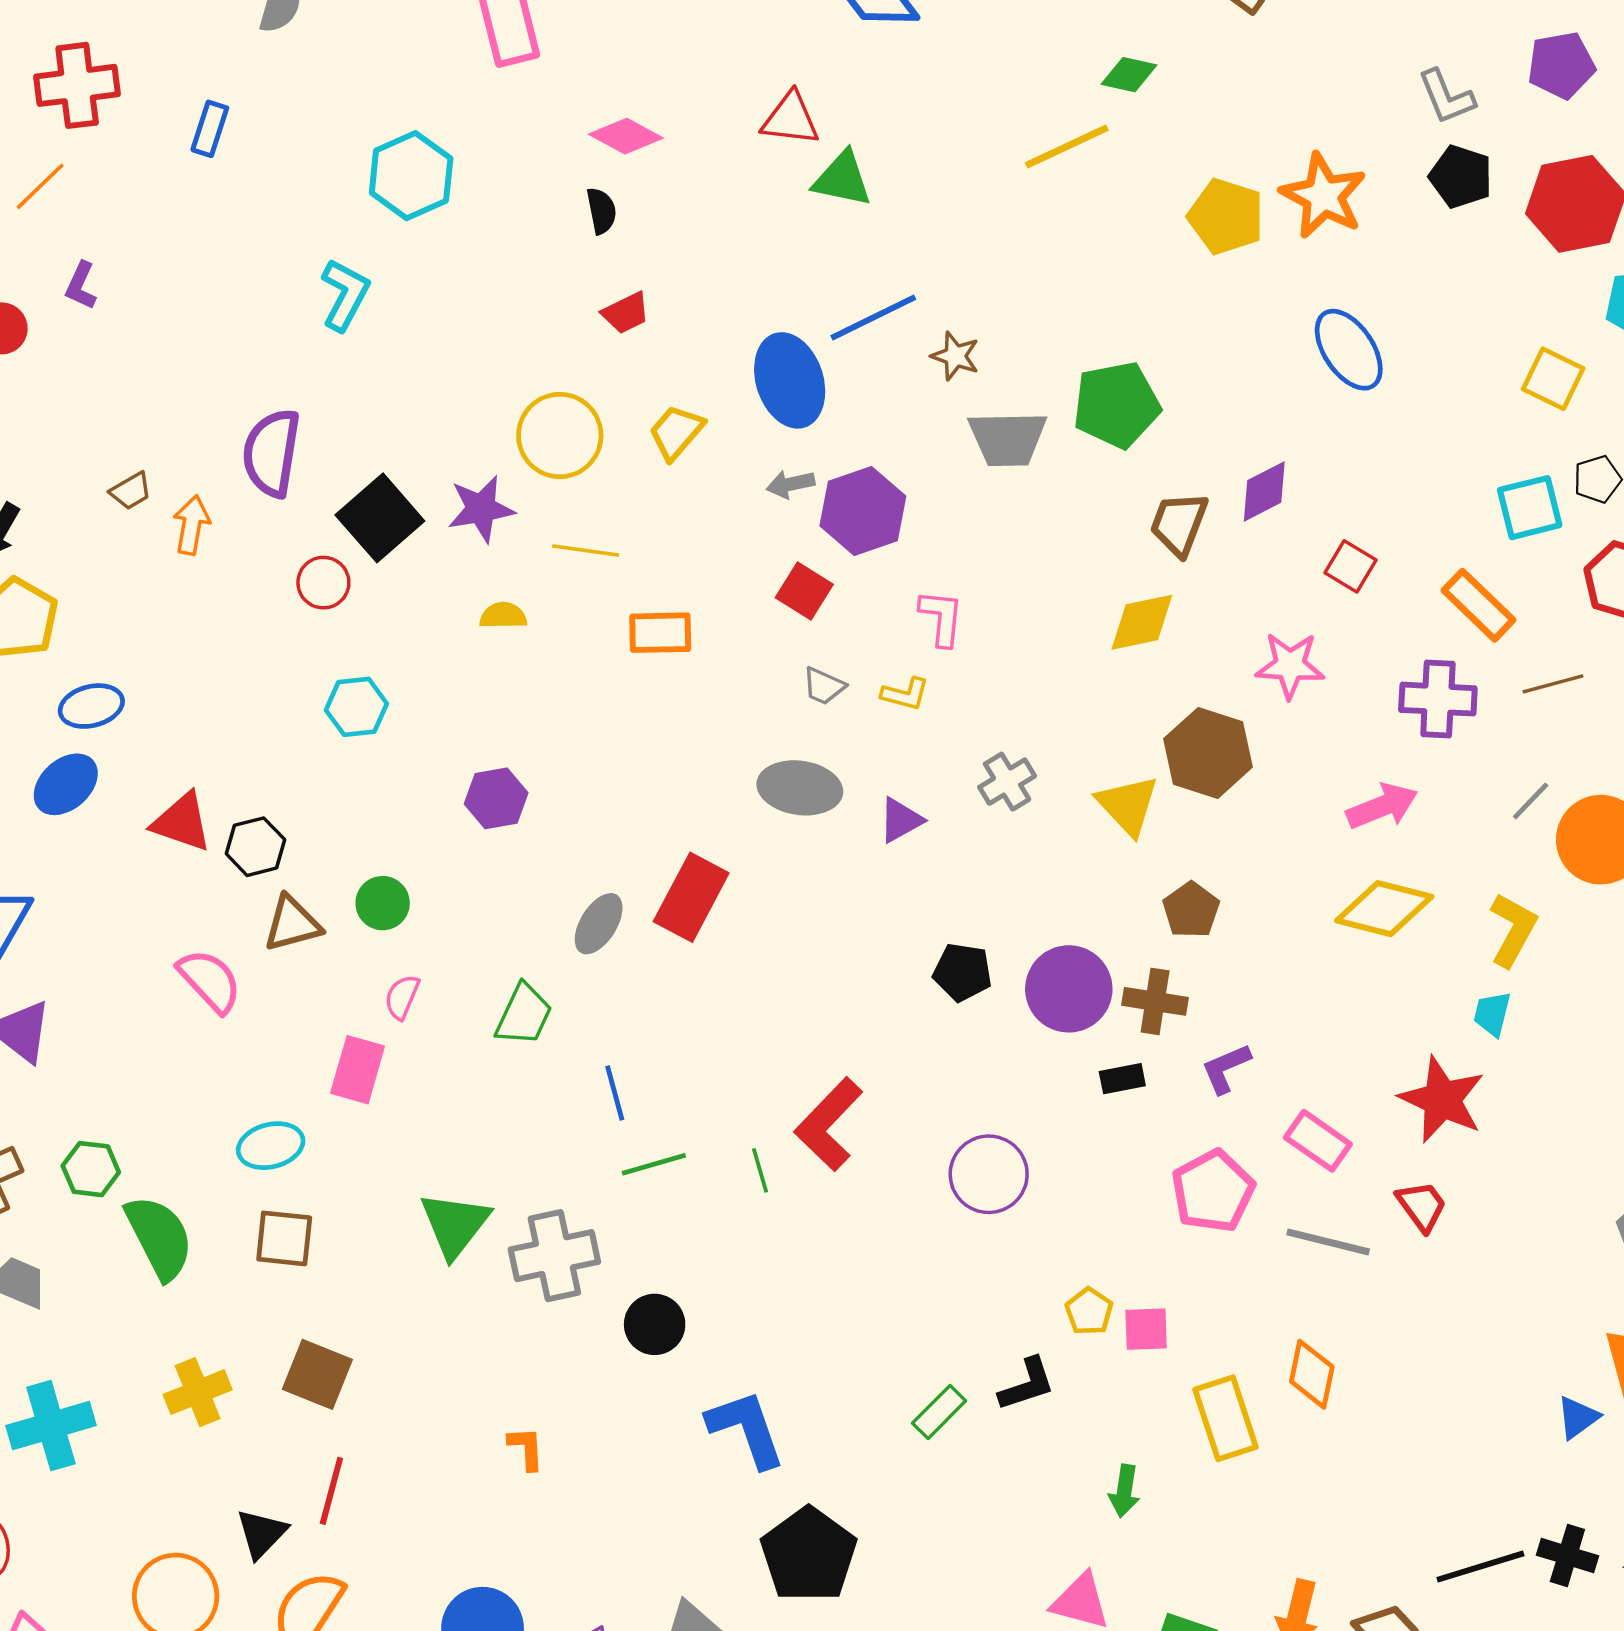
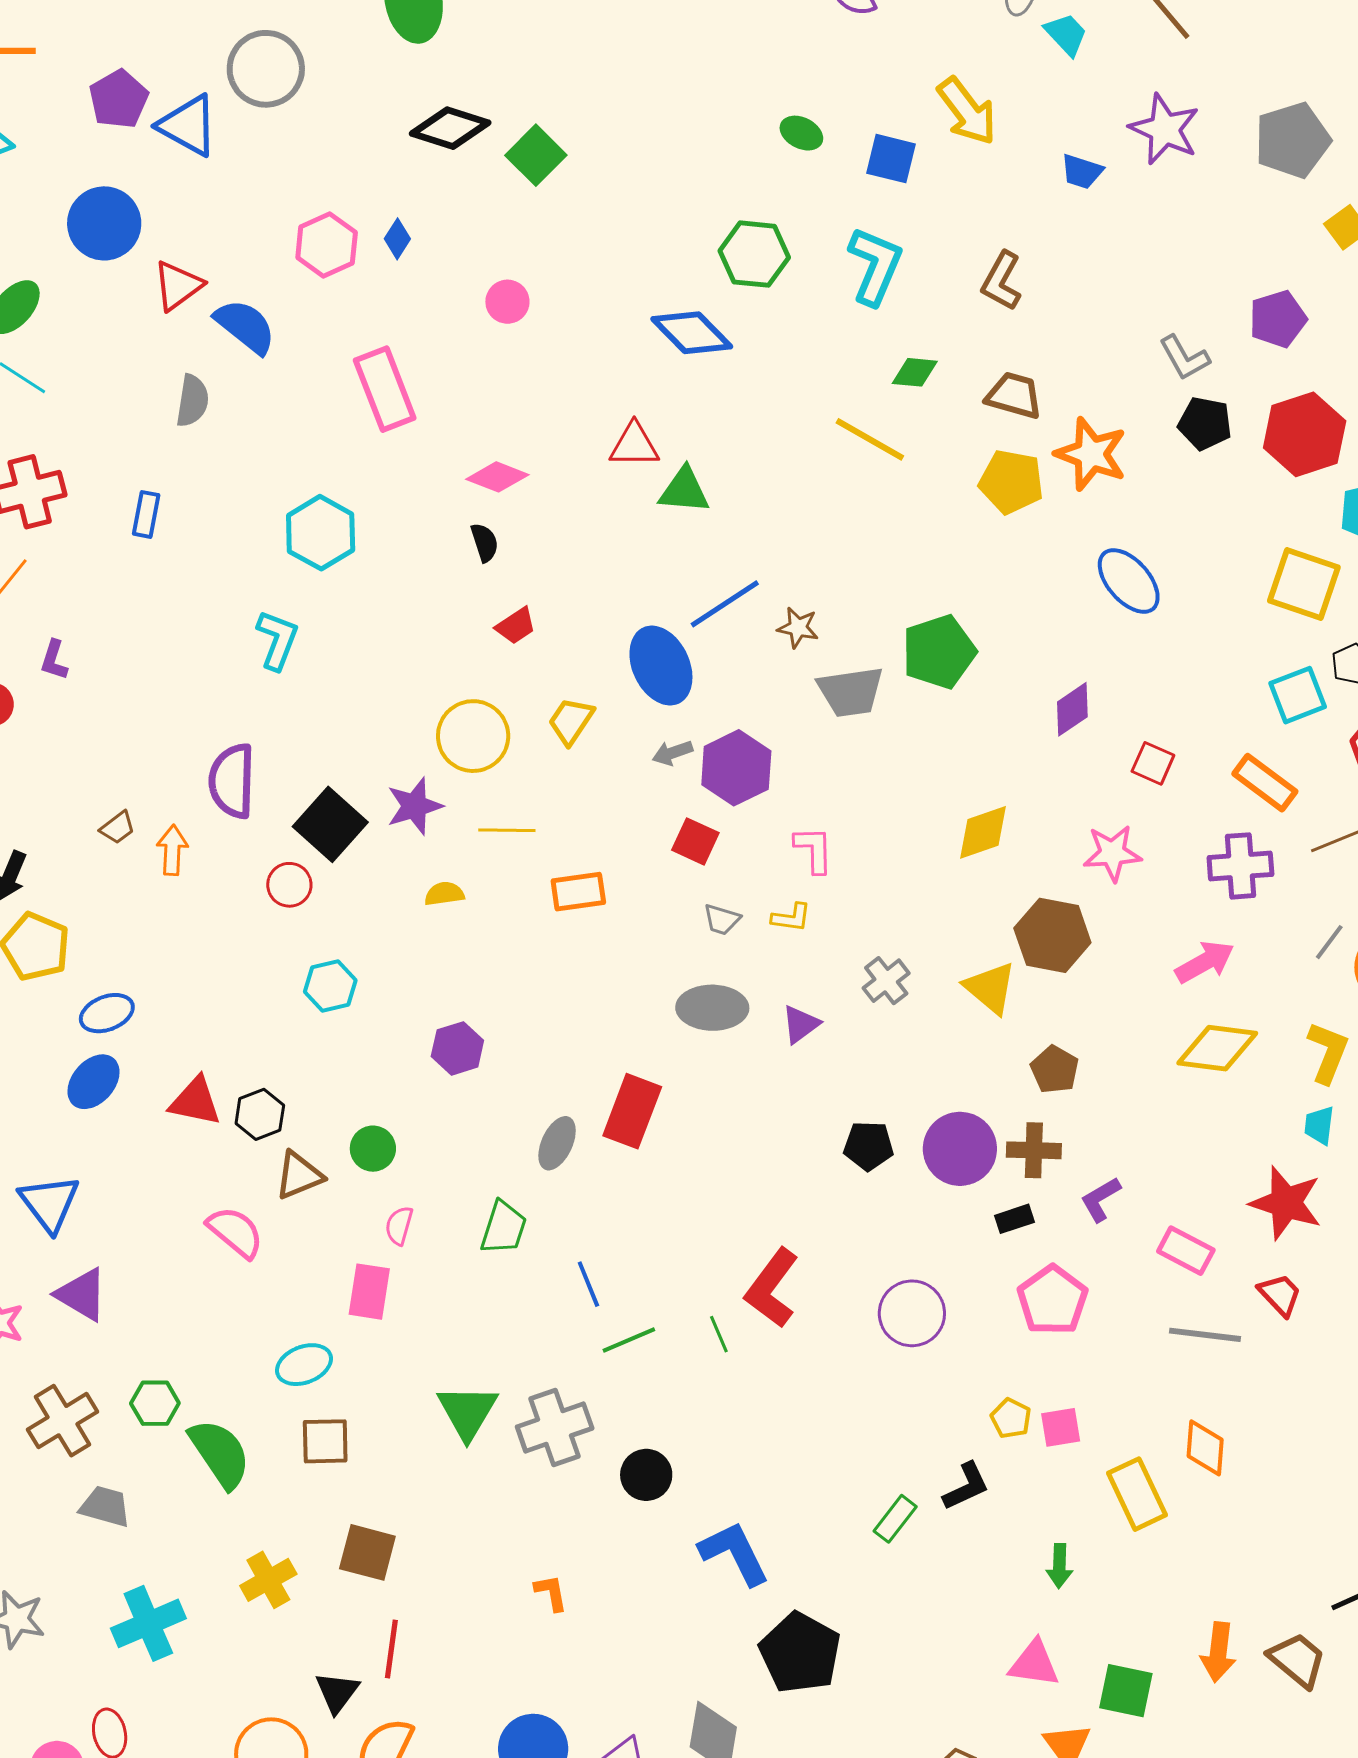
yellow line: (1067, 147) -> (870, 439), turned 62
yellow square: (1553, 379) -> (1304, 584), size x1.4
brown trapezoid: (1179, 524) -> (1014, 395), moved, turned 92
pink pentagon: (1213, 1191) -> (1052, 1300), moved

